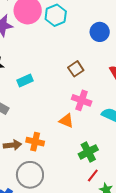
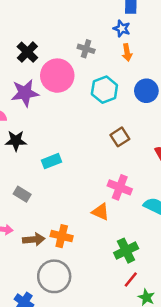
cyan hexagon: (56, 15) -> (104, 90), moved
blue circle: (100, 32) -> (146, 91), moved
brown square: (76, 69) -> (120, 137), moved

